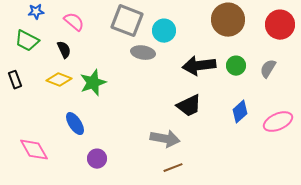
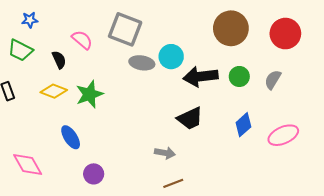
pink semicircle: (74, 22) -> (82, 40), moved
cyan circle: (164, 31) -> (171, 57), moved
gray arrow: (165, 139) -> (165, 153), size x0.7

